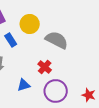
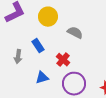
blue rectangle: (11, 40) -> (38, 46), moved
gray semicircle: (57, 40) -> (75, 33), size x0.7

